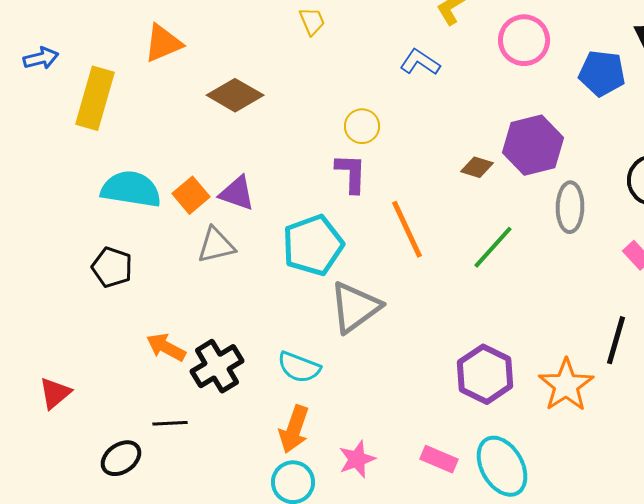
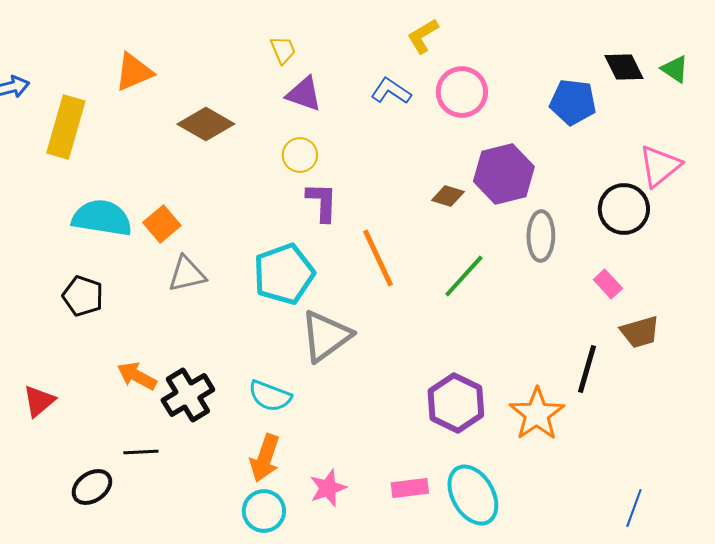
pink circle: (524, 40) -> (462, 92), moved
yellow circle: (362, 126) -> (300, 155), moved
purple triangle: (237, 193) -> (304, 94), moved
red triangle: (55, 393) -> (39, 401), moved
pink rectangle: (439, 459) -> (410, 488), turned -30

